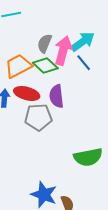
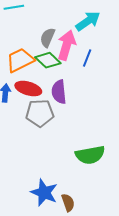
cyan arrow: (83, 42) -> (88, 21), moved
blue line: (84, 63) -> (87, 58), turned 60

